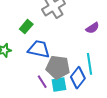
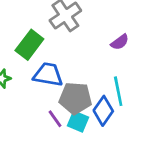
green rectangle: (26, 27) -> (29, 45), size x1.5
cyan square: (59, 85) -> (78, 122), turned 35

